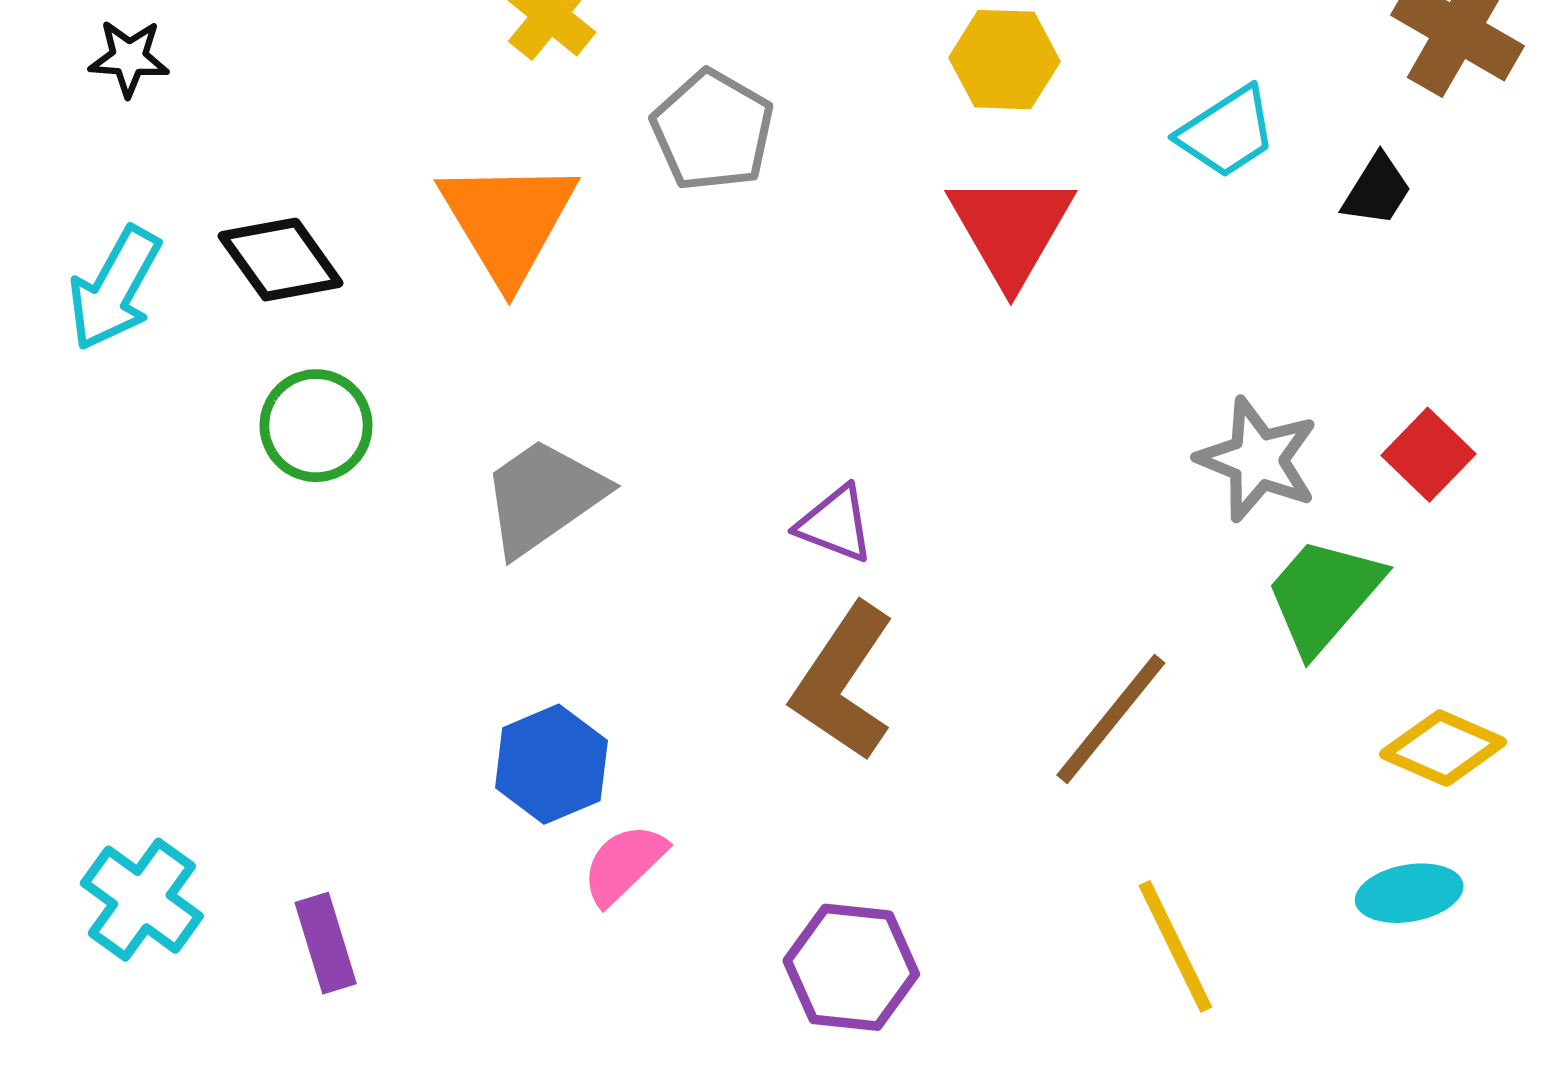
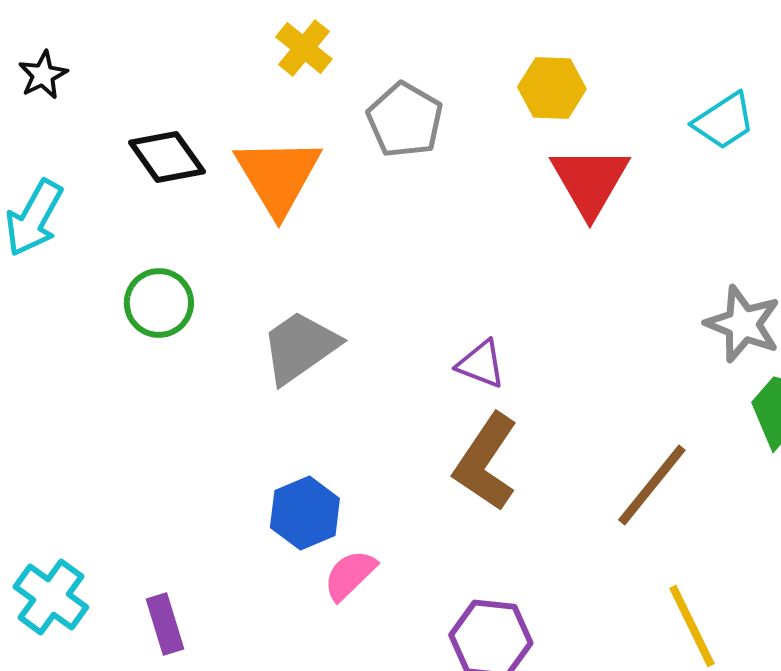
black star: (129, 58) -> (43, 75), turned -30
yellow hexagon: (1004, 60) -> (552, 88), moved
black diamond: (281, 260) -> (167, 157), moved

